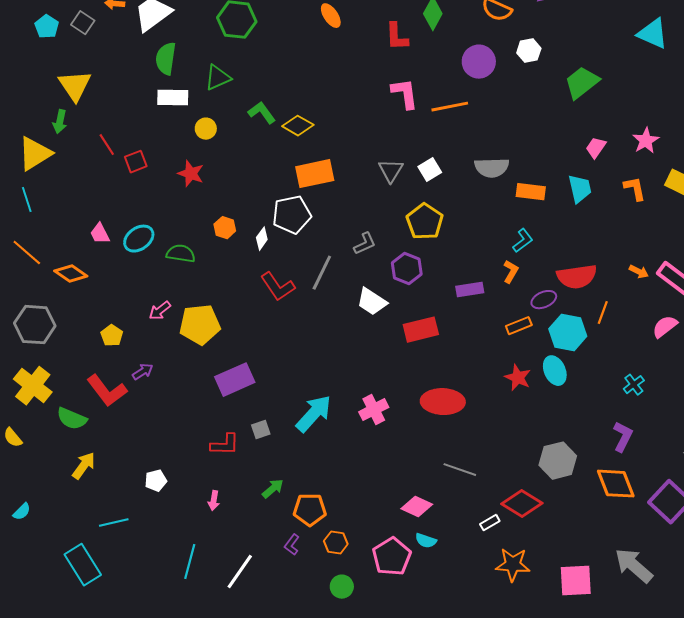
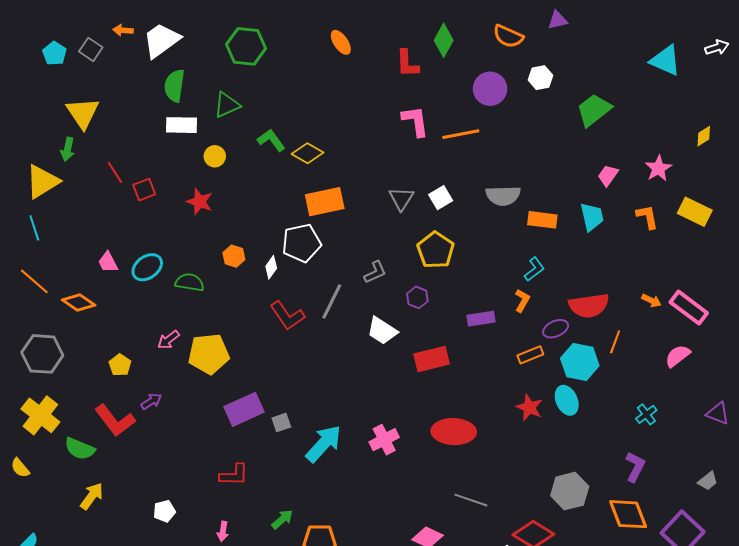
purple hexagon: (407, 269) -> (417, 297), size x0.7
gray square: (261, 430) -> (281, 422), moved

